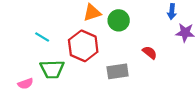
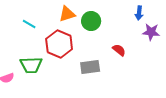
cyan line: (42, 37) -> (29, 24), moved

